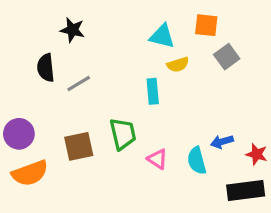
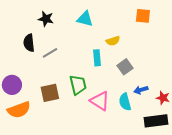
orange square: (206, 25) -> (143, 16), moved
cyan triangle: (162, 36) -> (85, 19), moved
gray square: (227, 57) -> (125, 67), moved
pink triangle: (157, 159) -> (100, 101), size x1.5

